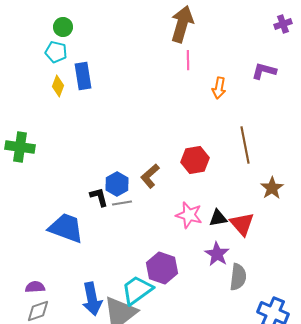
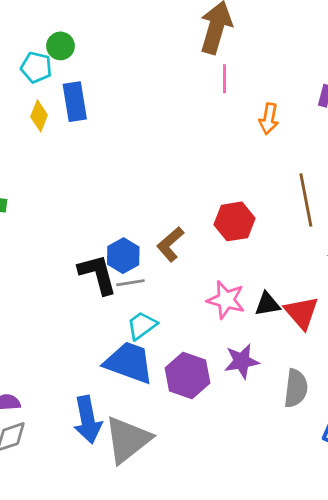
green circle: (63, 27) -> (60, 46), moved
black L-shape: (99, 197) -> (98, 274), size x1.5
blue trapezoid: (66, 228) -> (129, 363), moved
purple star: (217, 254) -> (242, 361), moved, turned 30
cyan trapezoid: (137, 290) -> (142, 326), moved, size x0.7

